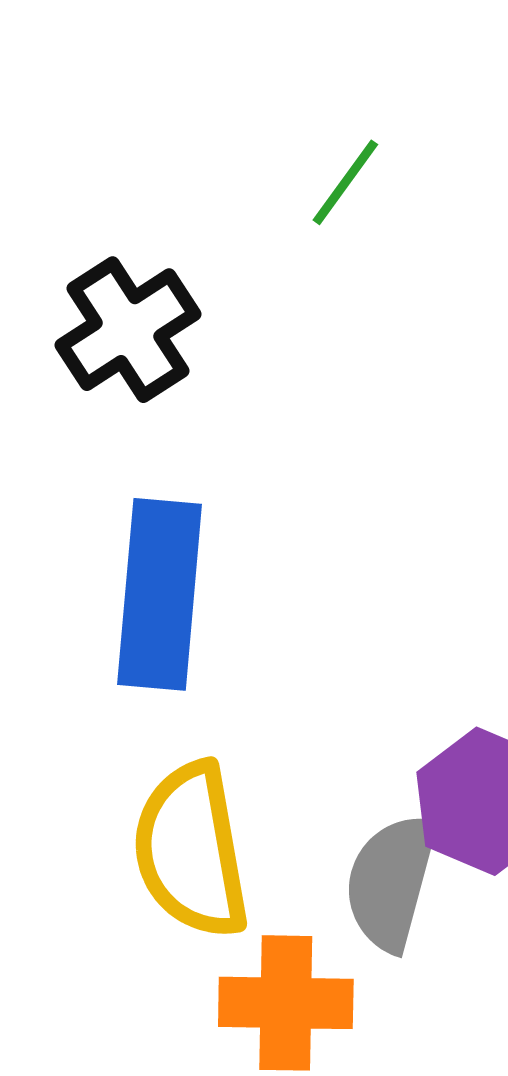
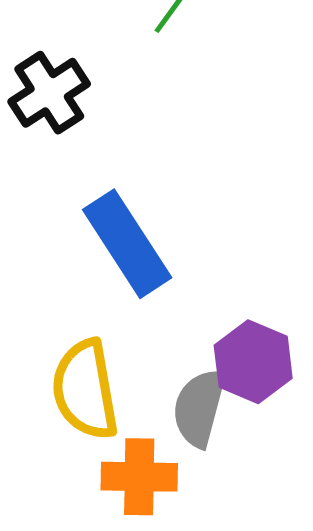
blue rectangle: (160, 594) -> (127, 244), moved, turned -38

